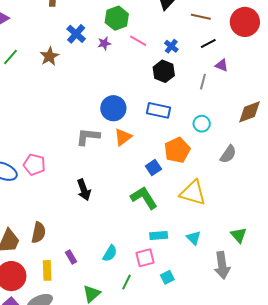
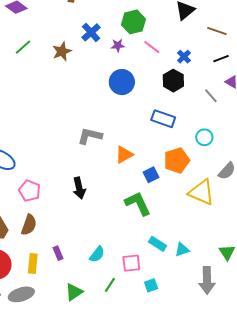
gray line: (203, 82) -> (211, 96), turned -63
blue circle: (113, 108) -> (122, 82), moved
orange triangle: (123, 137) -> (124, 155), moved
pink pentagon: (34, 165) -> (30, 191), moved
yellow triangle: (193, 193) -> (201, 192), moved
cyan rectangle: (159, 235) -> (158, 244), moved, turned 30
cyan triangle: (194, 238) -> (182, 250), turned 49

